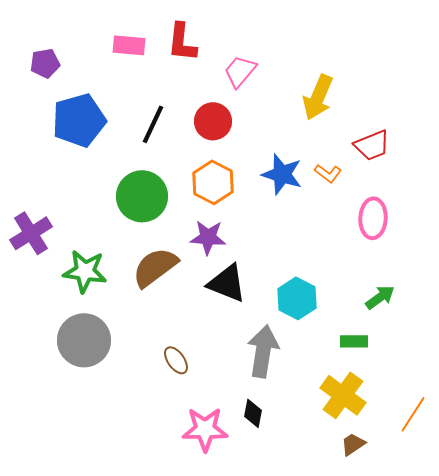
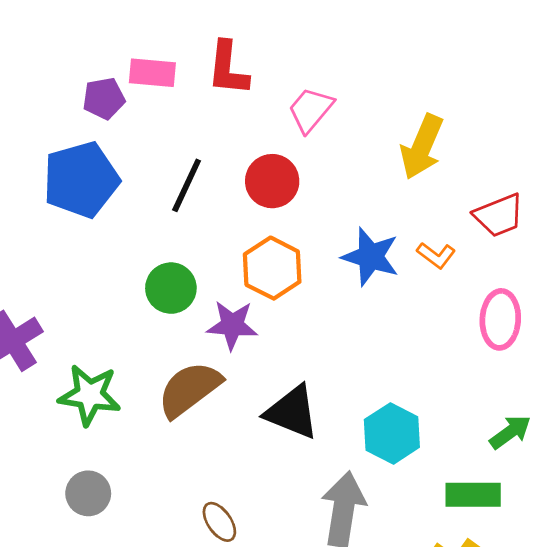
purple pentagon: (45, 63) -> (104, 98), moved
green circle: (142, 196) -> (171, 288), size x0.7
purple star: (208, 237) -> (232, 325), moved
gray circle: (84, 340) -> (88, 493), size x0.6
green rectangle: (354, 341) -> (473, 495), size x1.4

